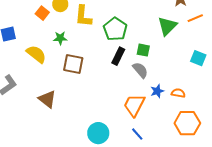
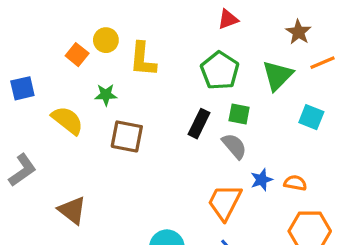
green pentagon: (115, 29) -> (220, 71), moved
cyan square: (198, 58) -> (311, 117), moved
brown triangle: (47, 99) -> (72, 210), moved

